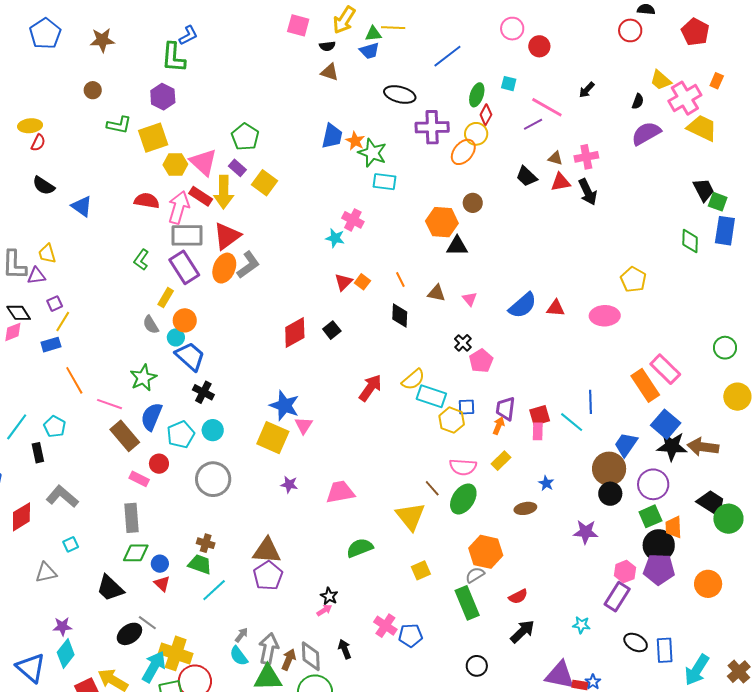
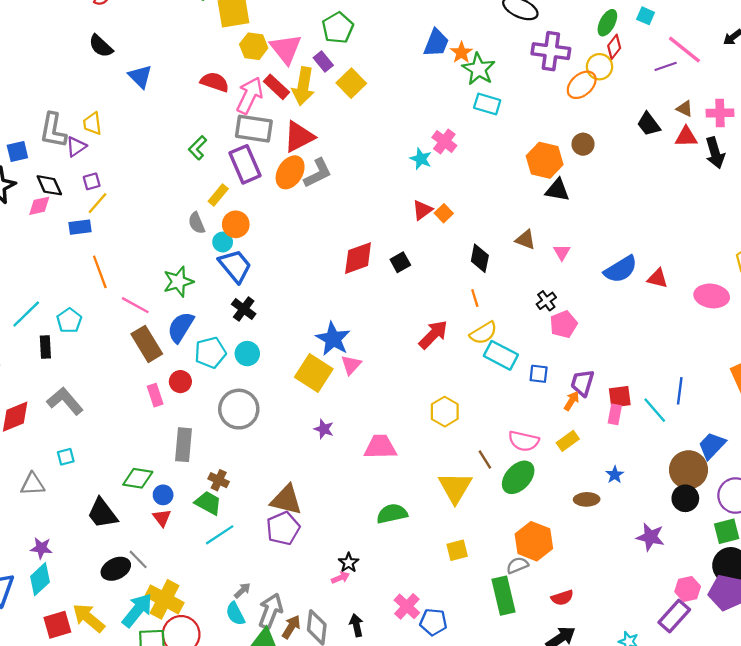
purple triangle: (36, 276) -> (76, 147), turned -36
orange line: (400, 280) -> (475, 298), moved
yellow hexagon: (452, 420) -> (445, 412), moved
pink rectangle: (139, 479) -> (155, 395), turned 36
gray rectangle: (131, 518) -> (183, 445), moved

